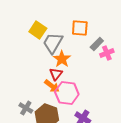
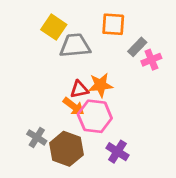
gray trapezoid: (53, 43) -> (75, 46), turned 55
orange star: (62, 59) -> (100, 85), moved, turned 30
red triangle: (56, 74) -> (79, 89), turned 40

